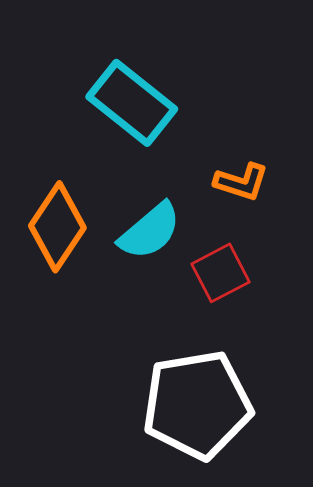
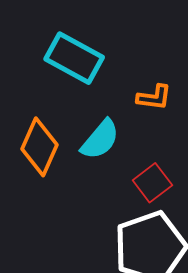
red square: (220, 273) -> (152, 183), moved

